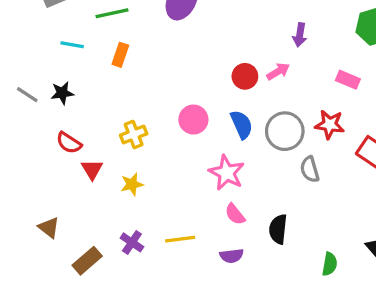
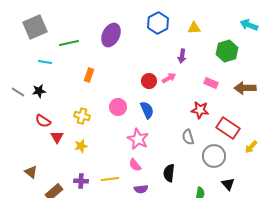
orange rectangle: (120, 55) -> (89, 75), moved
gray circle: (285, 131) -> (214, 156), moved
yellow cross: (134, 134) -> (82, 116), turned 35
pink semicircle: (235, 214) -> (135, 165), moved
purple cross: (132, 242) -> (81, 181), turned -32

